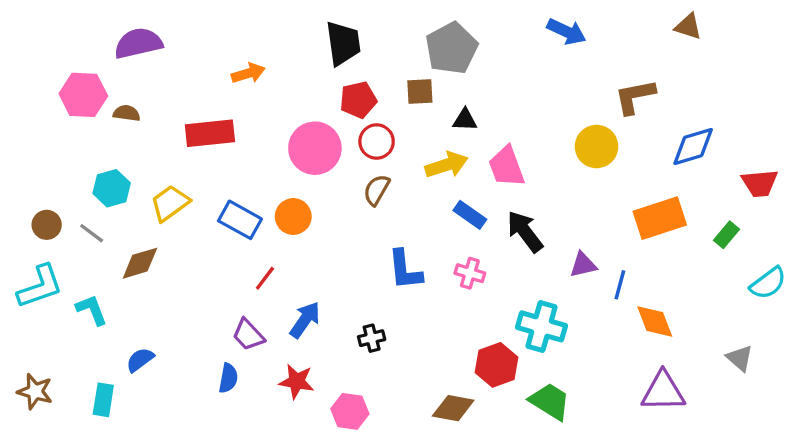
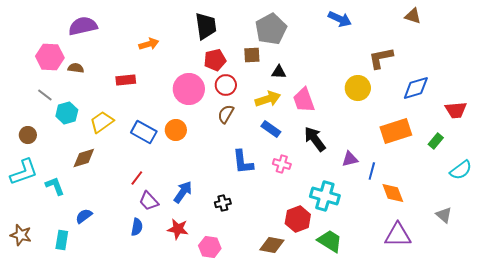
red rectangle: (210, 133) -> (126, 80), size x0.7
blue rectangle: (470, 215) -> (271, 129), moved
gray line: (92, 233) -> (45, 95), moved
red line: (265, 278) -> (137, 178), moved

